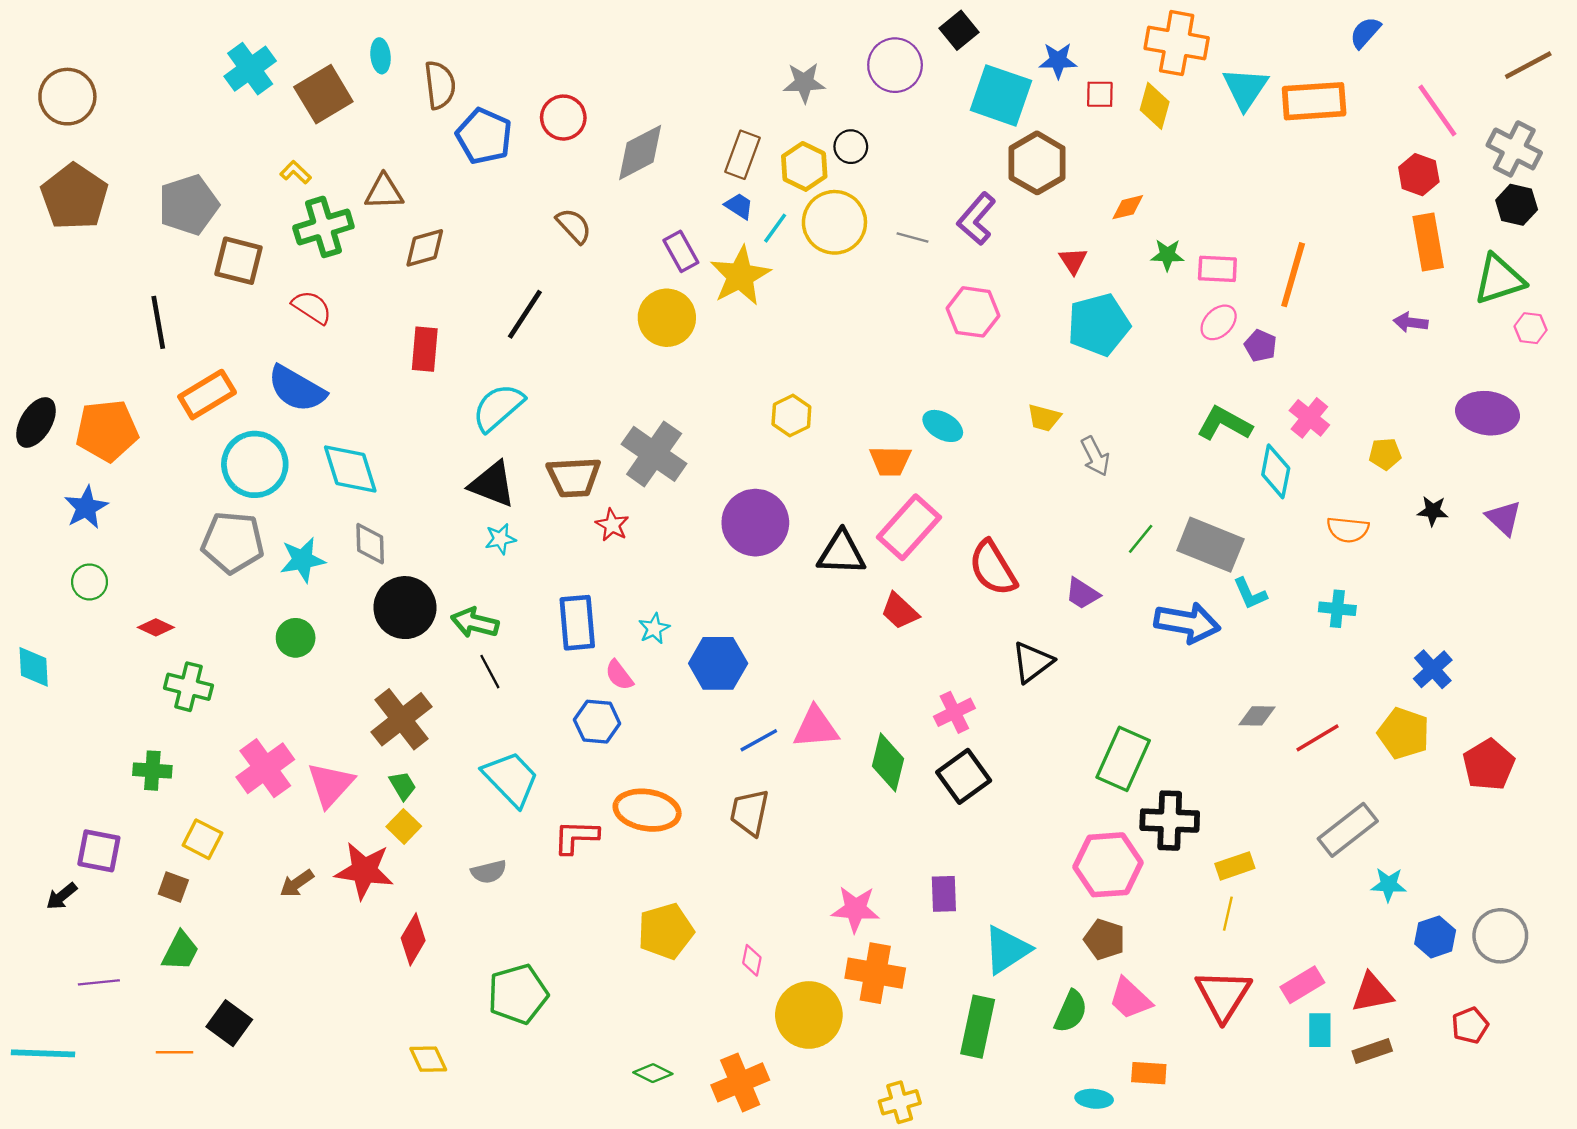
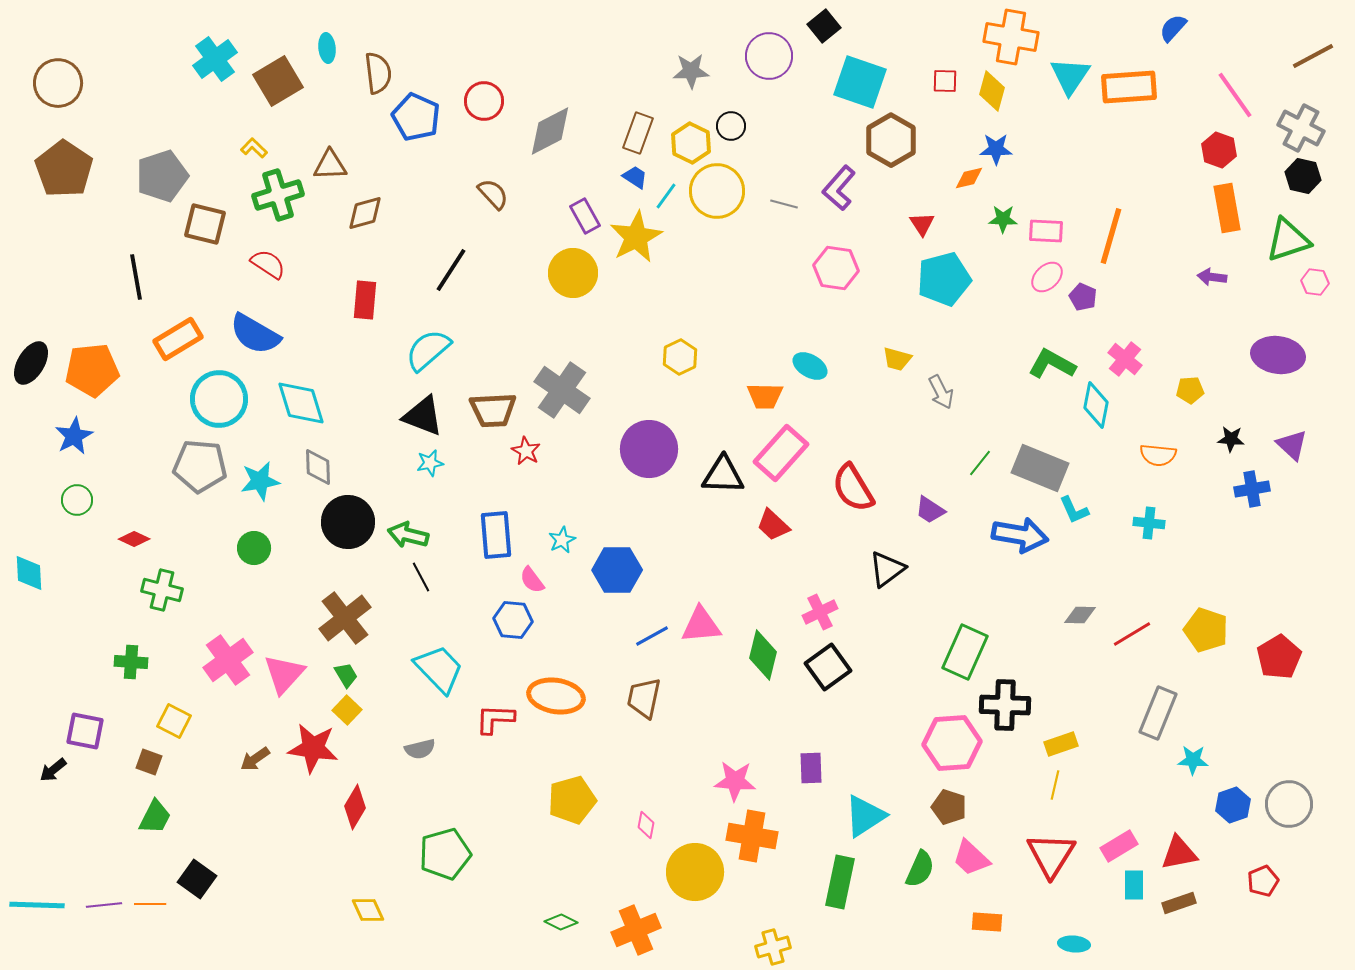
blue star: (1058, 60) -> (996, 149), moved
blue cross: (1433, 669) -> (1252, 489), moved, turned 32
gray rectangle: (1348, 830) -> (1158, 713), turned -30
purple line: (99, 982) -> (104, 905), moved
cyan ellipse: (1094, 1099) -> (1074, 944), moved

